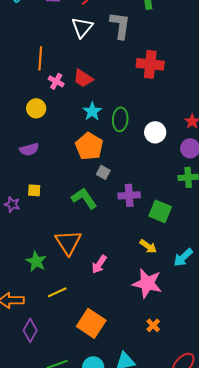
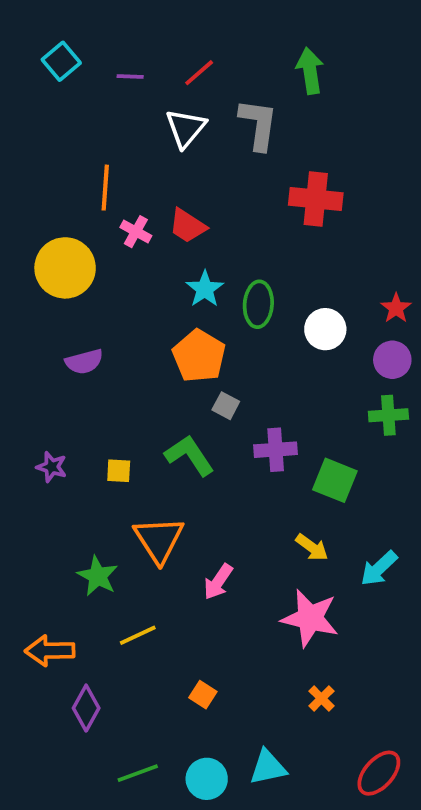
yellow circle: (36, 108) -> (65, 268), moved, size x1.6
yellow square: (34, 190) -> (119, 471), moved
orange square: (91, 323) -> (203, 695), size x0.5

